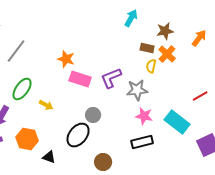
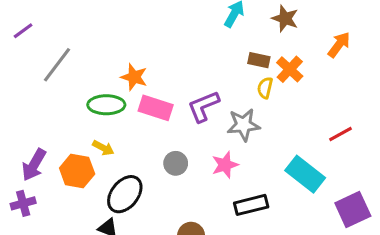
brown star: (165, 31) -> (285, 18), moved, turned 30
green ellipse: (22, 89) -> (106, 105), moved, turned 55
pink star: (144, 116) -> (225, 165), moved, turned -30
black ellipse: (78, 135) -> (125, 194), moved
orange hexagon: (27, 139) -> (77, 171), moved

